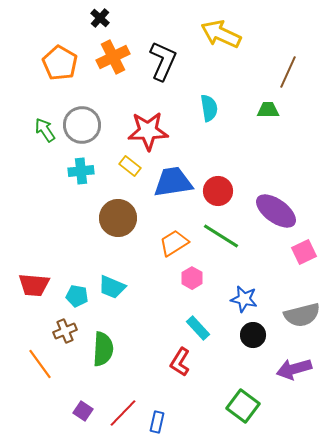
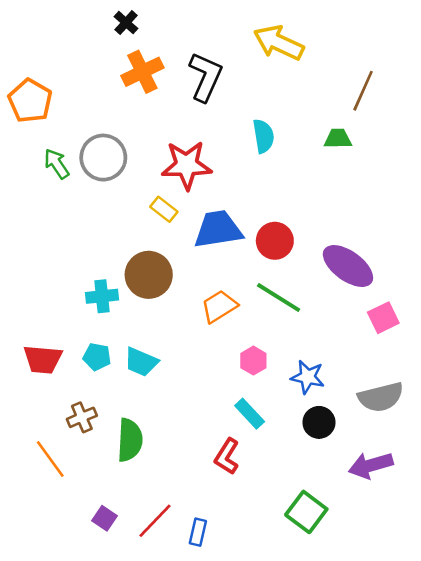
orange pentagon: (60, 63) -> (30, 101), moved
cyan cross: (81, 171) -> (102, 296), moved
pink hexagon: (192, 278) -> (253, 361), moved
cyan pentagon: (77, 296) -> (97, 357), moved

